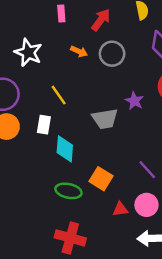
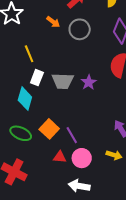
purple star: (134, 101) -> (89, 82), moved
white rectangle: (44, 125) -> (37, 78), moved
purple line: (147, 170) -> (72, 135), moved

